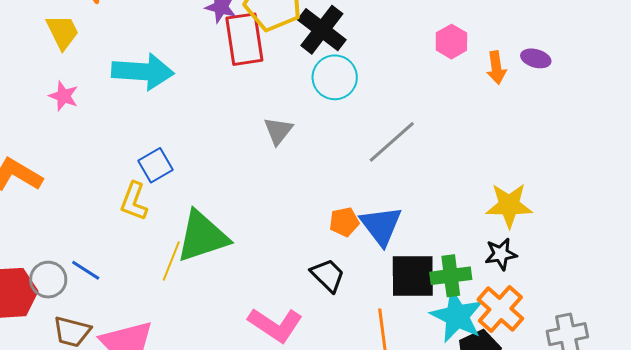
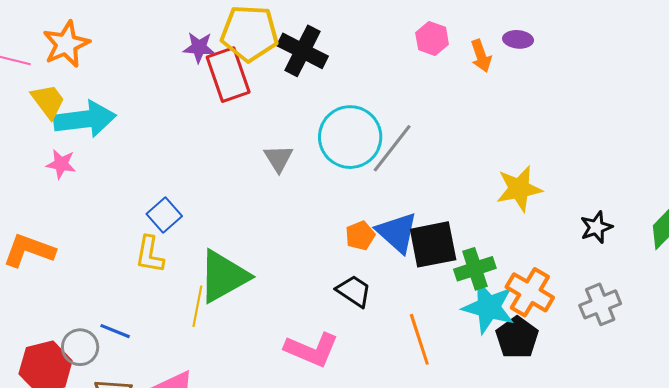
cyan arrow: (143, 72) -> (85, 119), moved
cyan circle: (335, 77) -> (350, 137), moved, size x1.4
black star: (501, 254) -> (596, 227), moved
black square: (413, 276) -> (433, 244), moved

